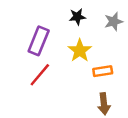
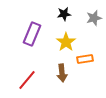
red line: (40, 75) -> (27, 80), moved
brown arrow: (104, 104) -> (62, 73), moved

